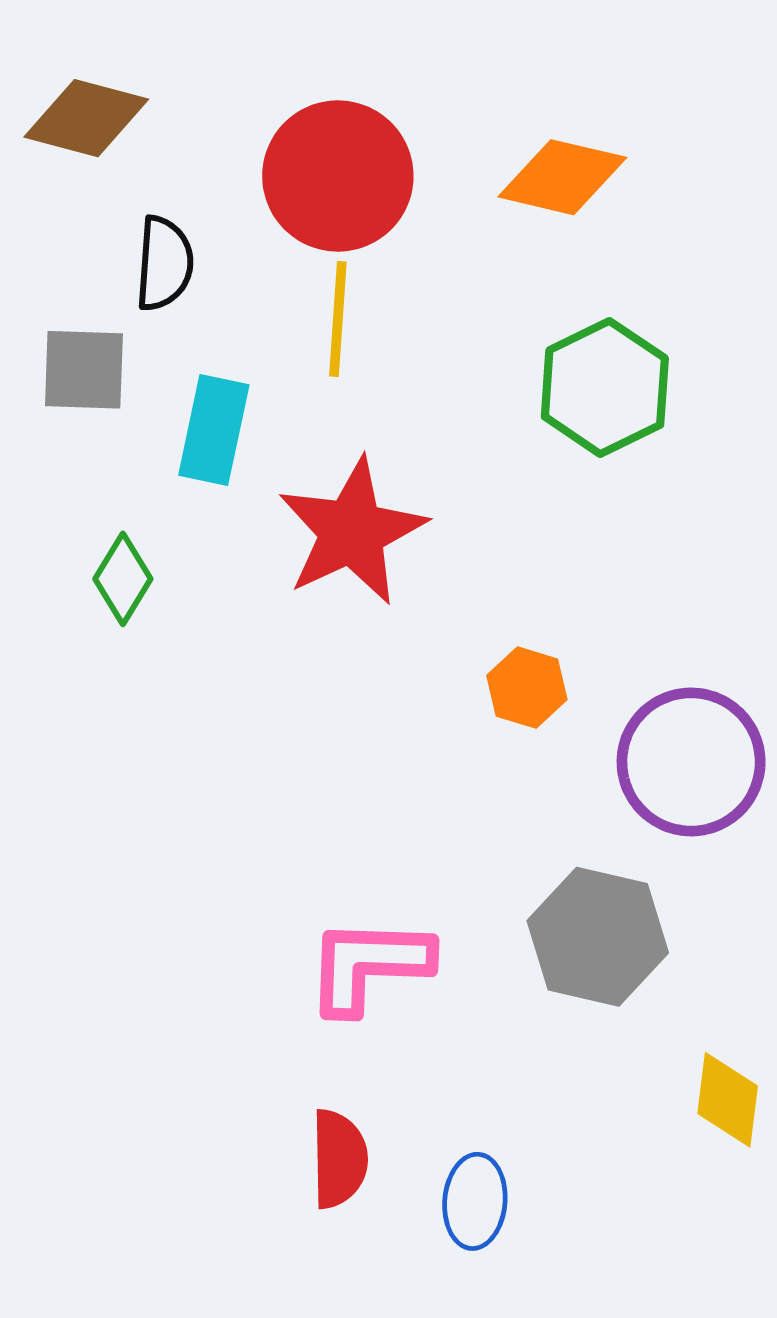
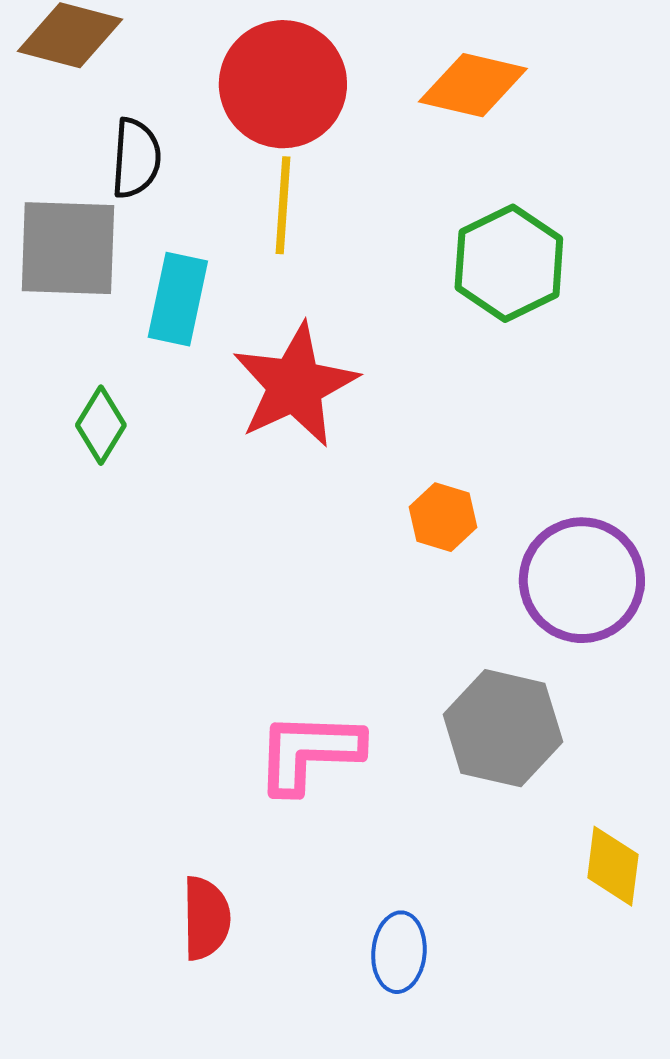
gray square: (84, 370) -> (68, 248), size x1.4
red semicircle: (339, 1159) -> (206, 918), moved

